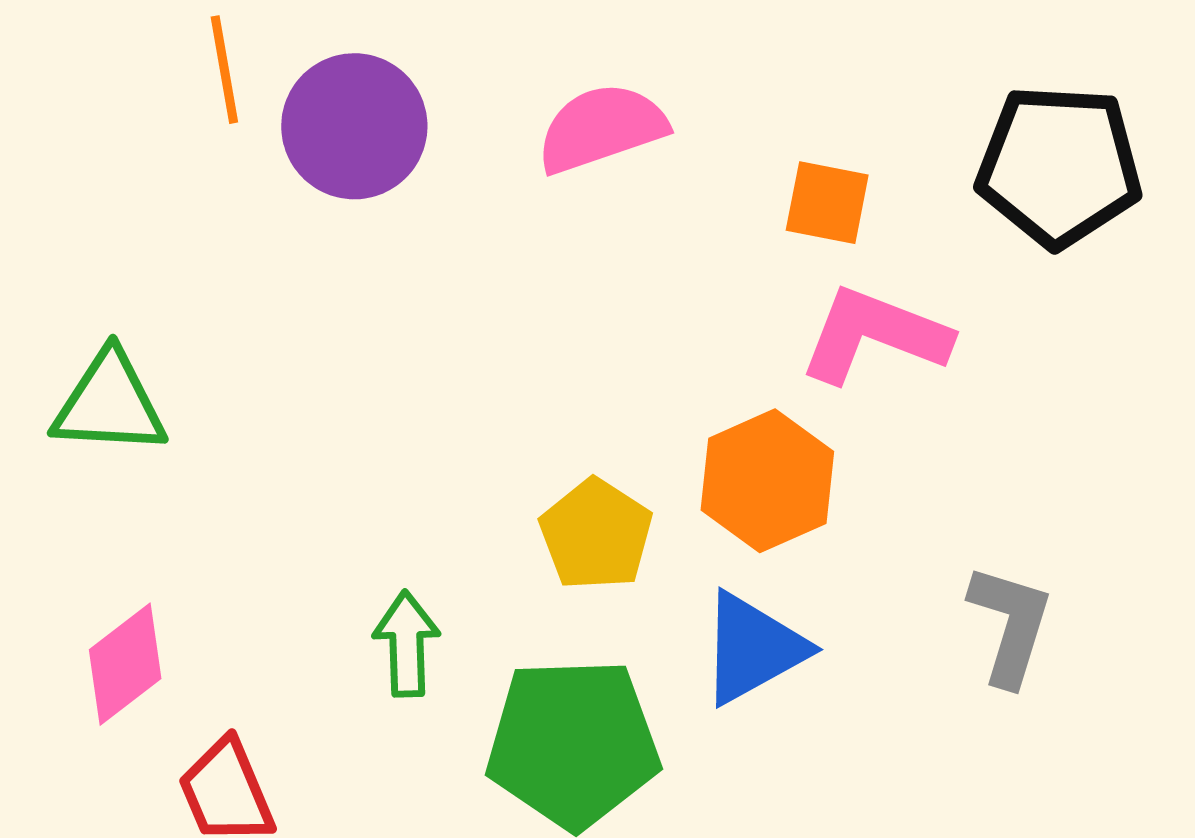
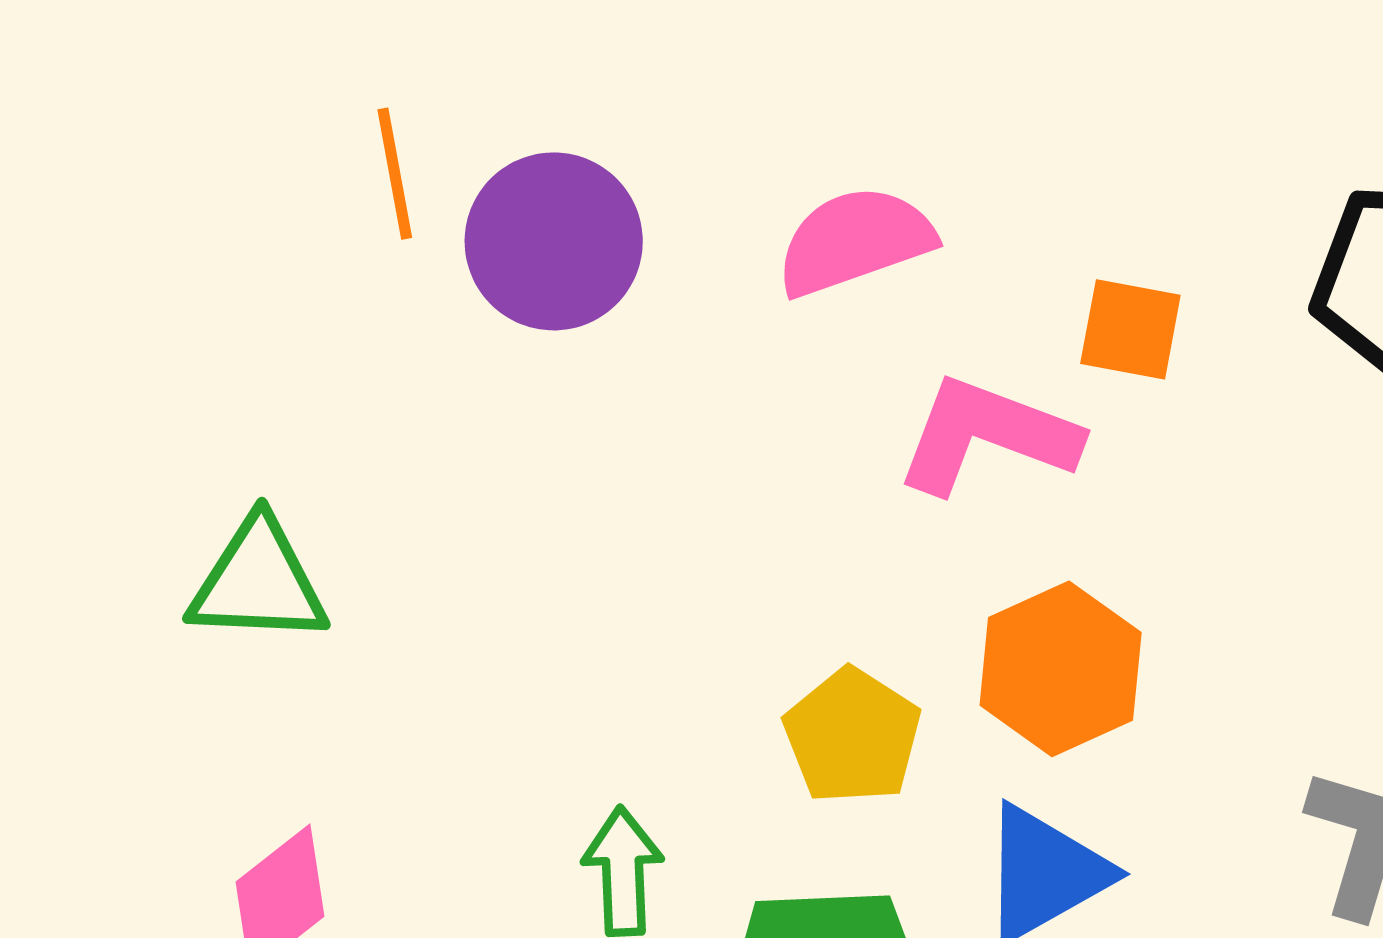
pink L-shape: (875, 335) -> (987, 435), moved

